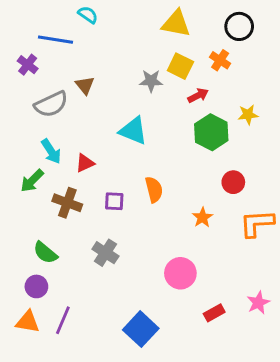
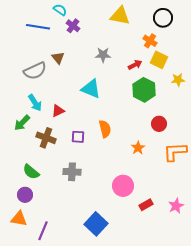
purple cross: (28, 65) -> (73, 26), moved
yellow square: (180, 66) -> (159, 60), moved
yellow star: (248, 115) -> (178, 80), moved
gray cross: (105, 253) -> (72, 172), turned -30
red rectangle: (214, 313) -> (146, 205), moved
purple line: (63, 320) -> (43, 231), moved

